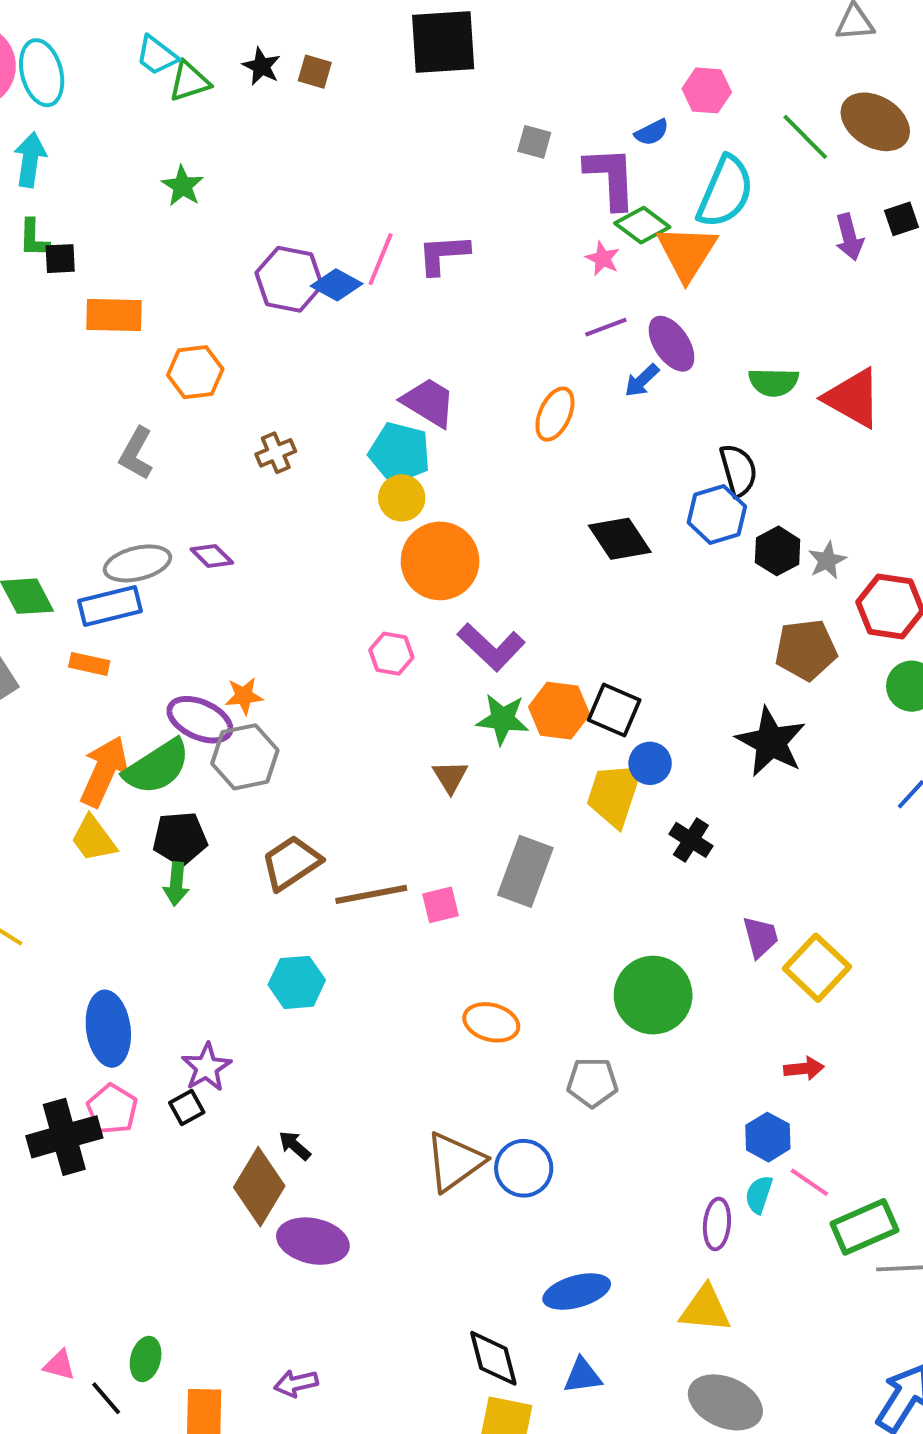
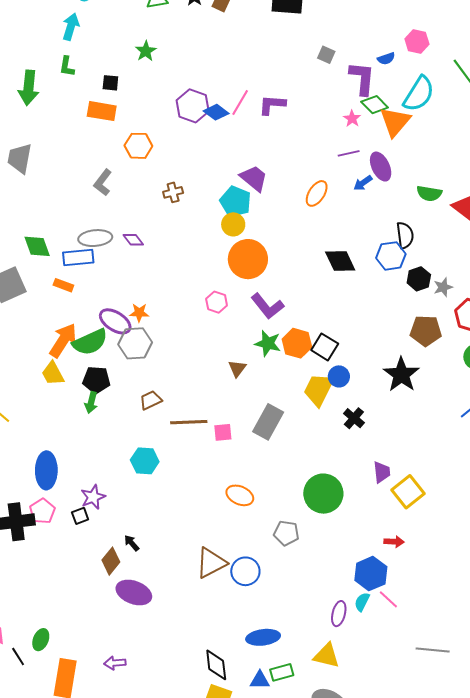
black square: (60, 259) -> (110, 83), moved
brown trapezoid: (291, 863) -> (151, 400), size x0.7
blue hexagon: (768, 1137) -> (371, 574), size x1.4
brown diamond: (259, 1187) -> (111, 561), size x0.7
green rectangle: (864, 1227) -> (282, 672), moved, size x0.7

